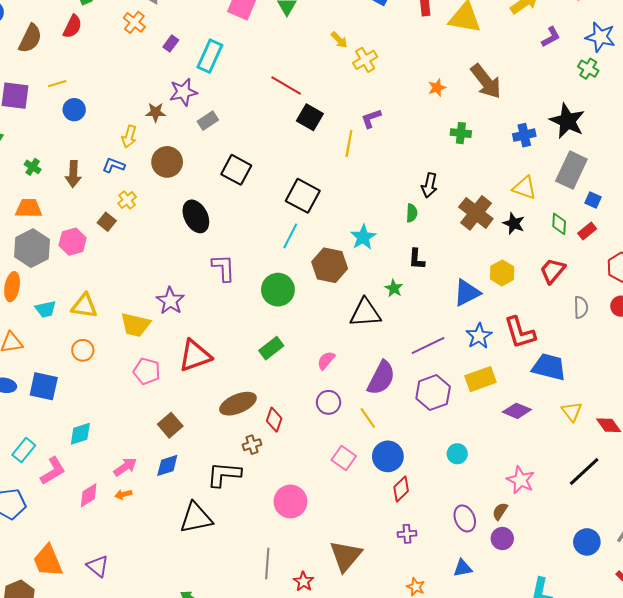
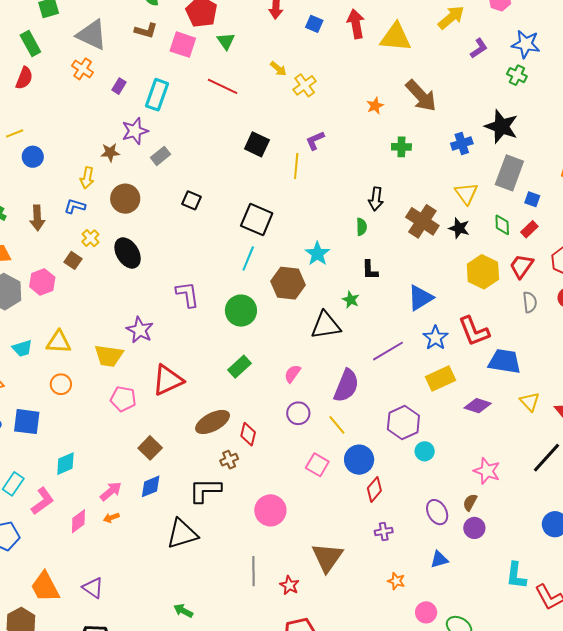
red line: (286, 86) -> (223, 86), moved
black square: (236, 170) -> (191, 200), size x0.7
yellow triangle: (524, 188) -> (466, 193), turned 40
black ellipse: (196, 216) -> (128, 253), moved
red trapezoid: (553, 271) -> (522, 266), moved
yellow hexagon: (502, 273) -> (483, 272), moved, size x1.4
purple hexagon: (433, 393) -> (403, 423), moved

